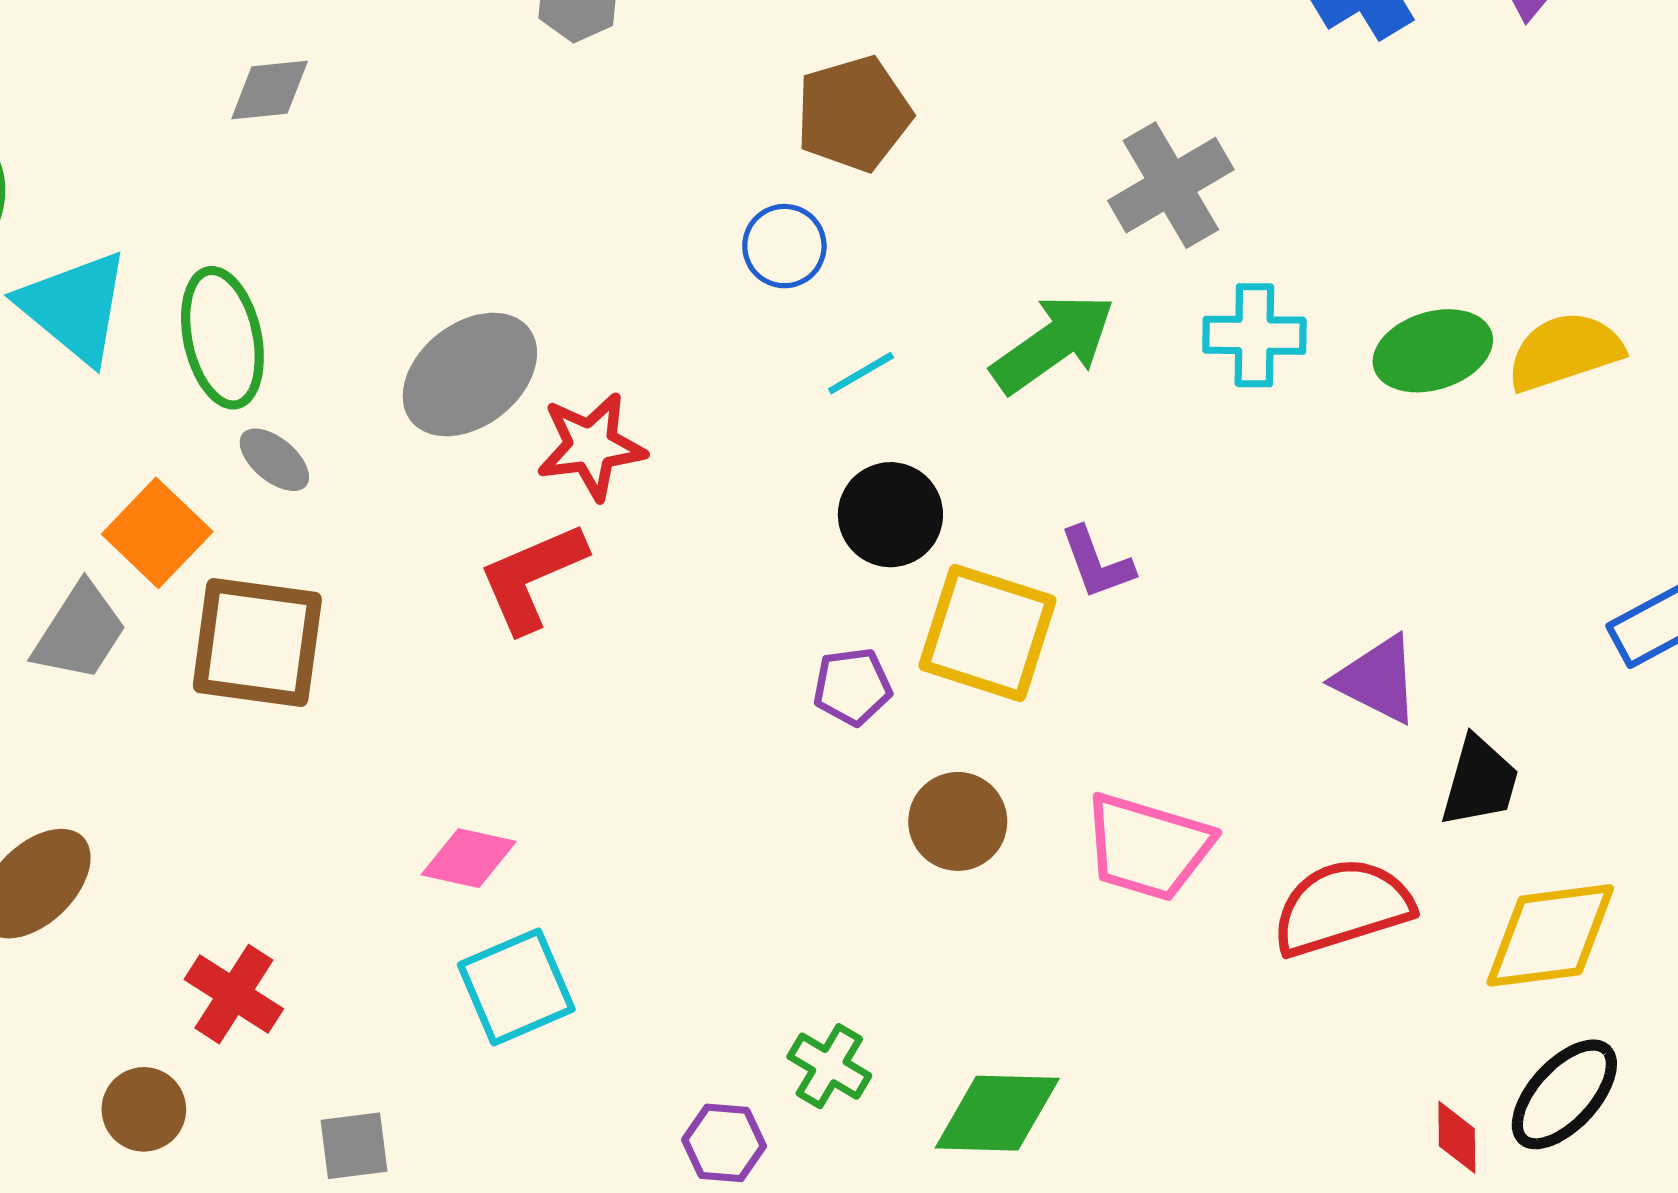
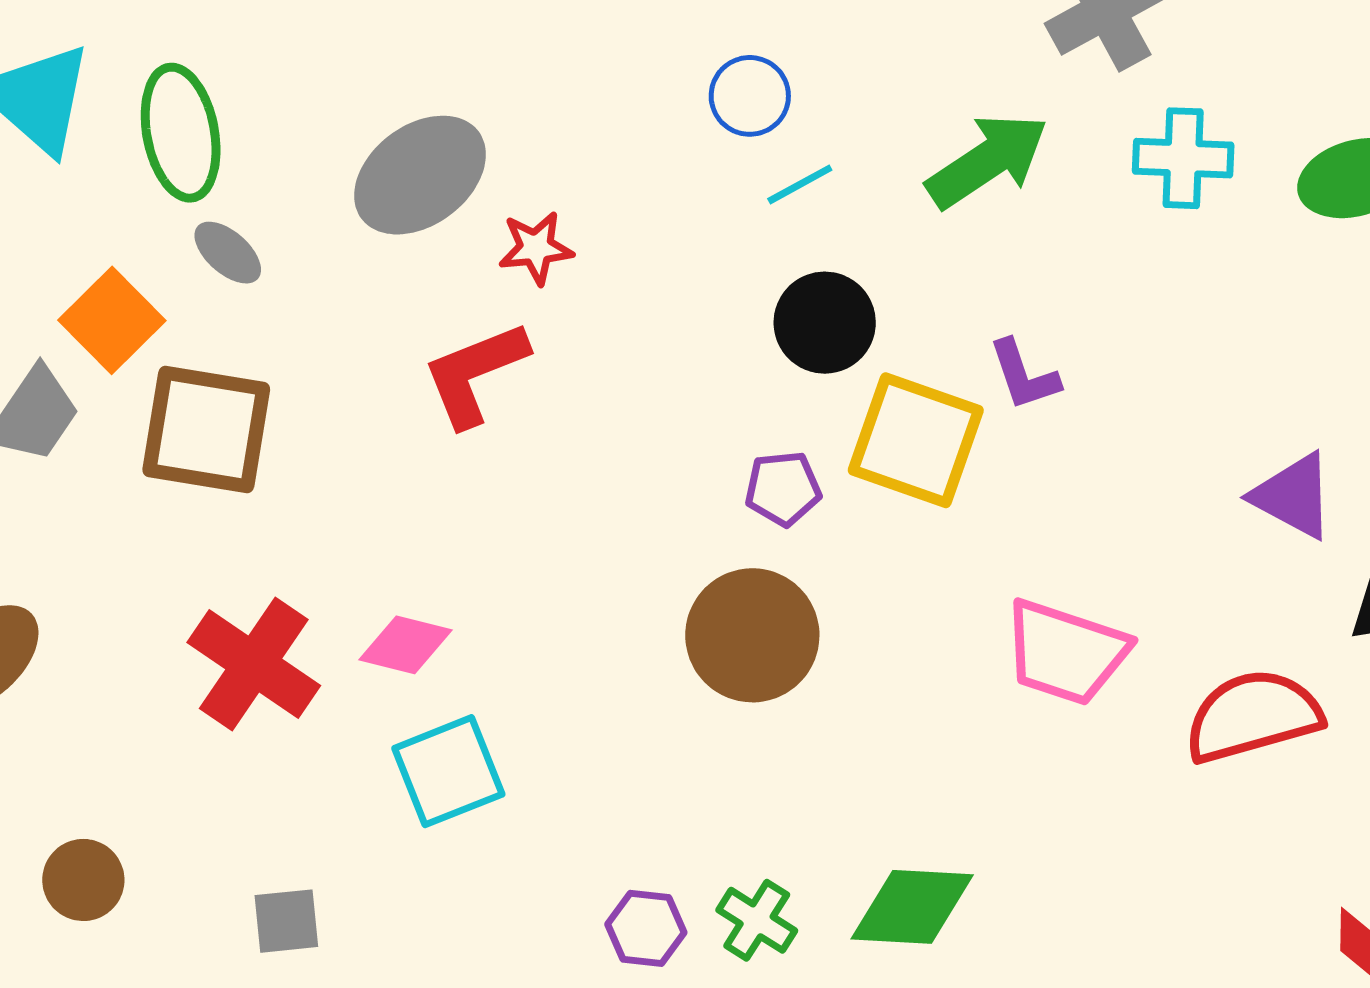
blue circle: (784, 246) -> (750, 96), moved
red star: (591, 446) -> (536, 248), size x0.7
brown circle: (958, 821) -> (752, 635), moved, size x1.4
red cross: (234, 994) -> (254, 664), moved, size x1.4
green cross: (829, 1066) -> (757, 920), moved

